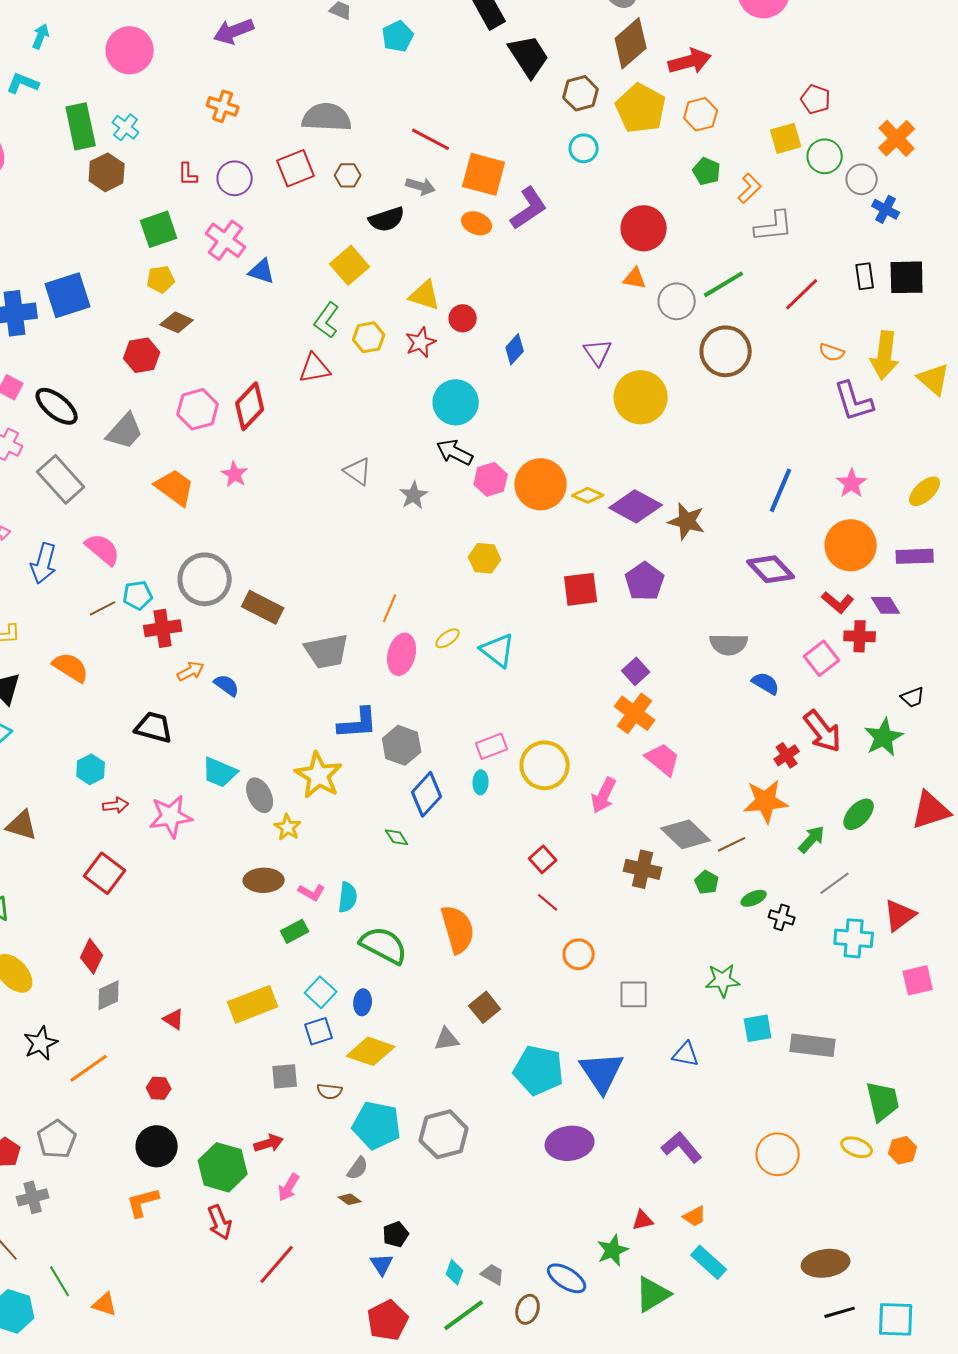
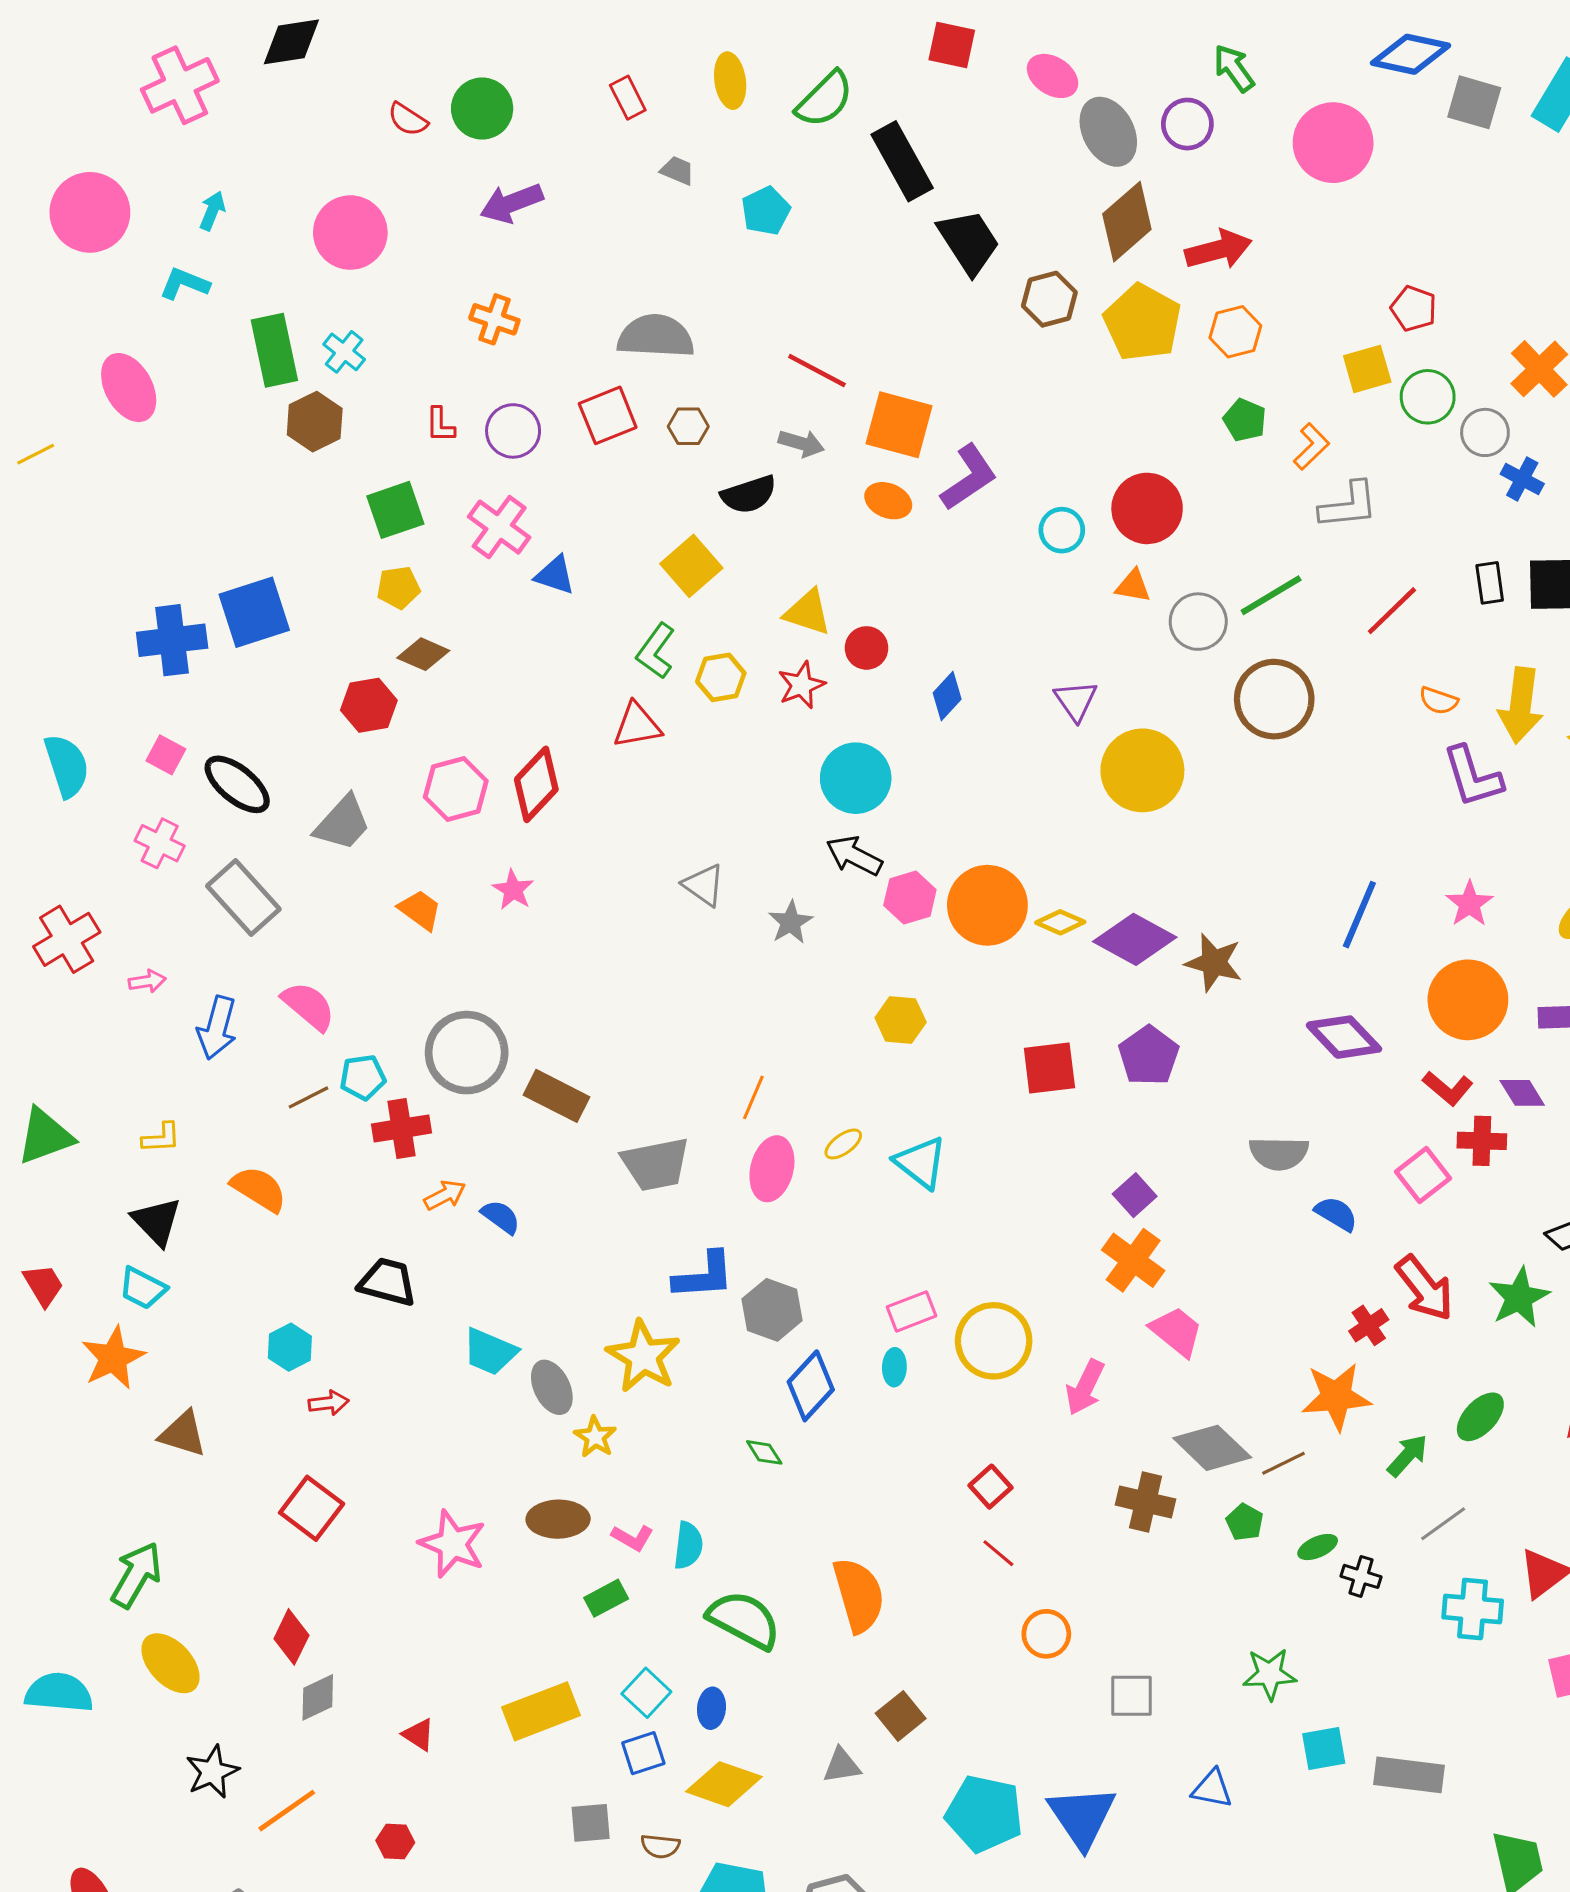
cyan circle: (584, 148) -> (1062, 530), moved
orange trapezoid: (175, 487) -> (420, 910), size x0.7
pink star: (171, 816) -> (453, 1544), moved, turned 30

